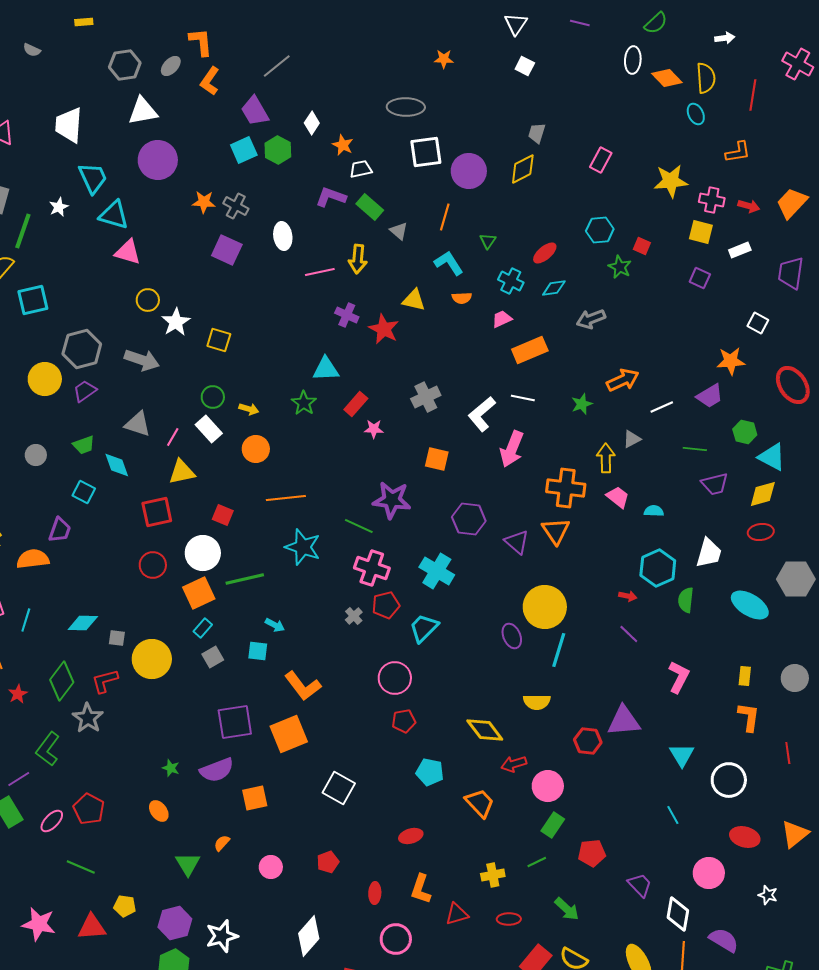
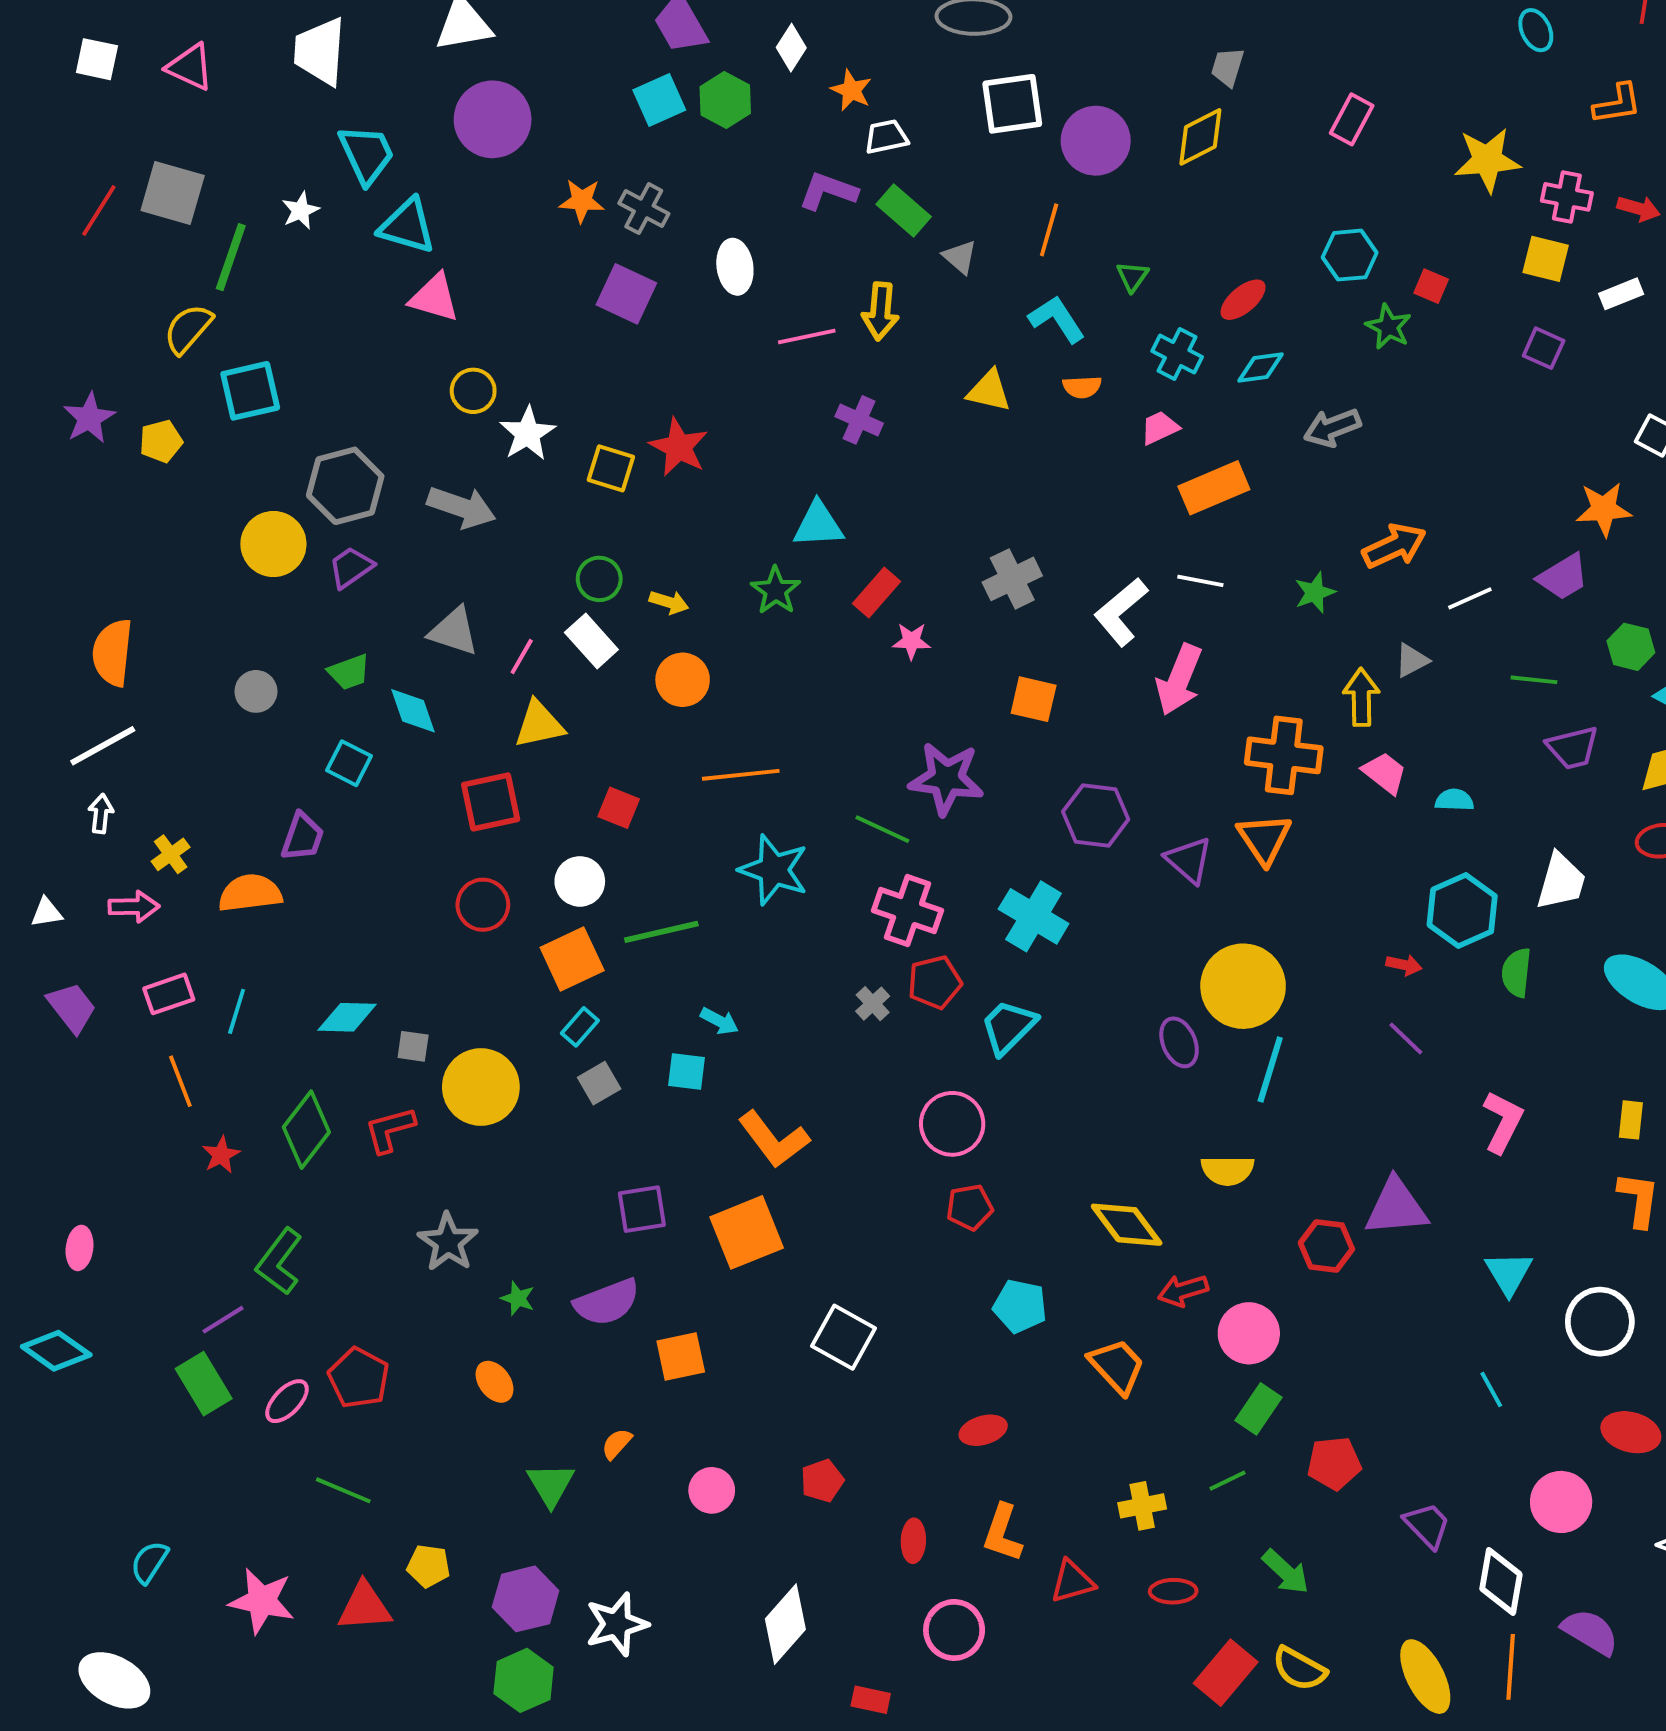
red star: (384, 329) -> (679, 447), moved
white circle: (203, 553) -> (580, 881), size x0.7
gray star: (88, 718) -> (448, 1242), moved
purple square: (235, 722) -> (642, 1209), size x0.7

